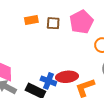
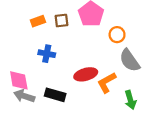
blue cross: (48, 81) -> (47, 54), moved

